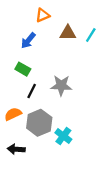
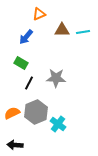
cyan line: (91, 35) -> (83, 32), turned 48
orange semicircle: (13, 114) -> (12, 113), moved
black arrow: (16, 149) -> (15, 145), moved

